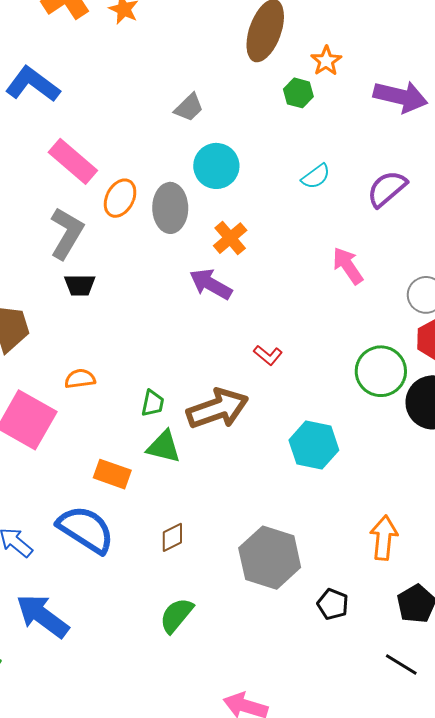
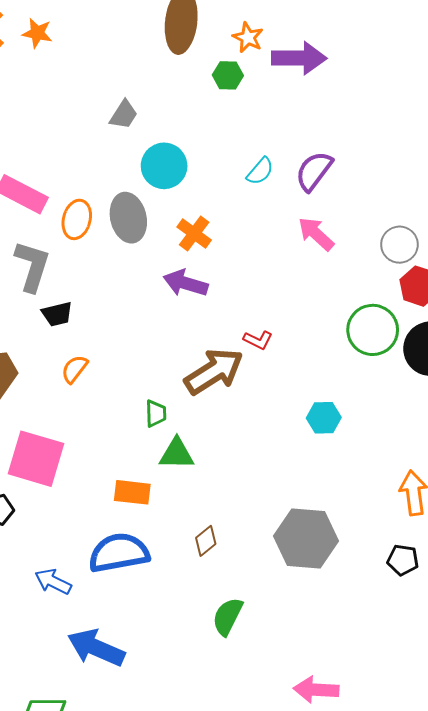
purple arrow: (401, 97) -> (299, 58), moved
cyan semicircle: (316, 176) -> (260, 171), moved
purple semicircle: (387, 189) -> (314, 171), moved
orange semicircle: (80, 379) -> (75, 369), moved, turned -32
brown arrow: (217, 409) -> (214, 371), moved
cyan hexagon: (314, 445) -> (324, 418), size x0.7
blue semicircle: (86, 529) -> (119, 553), turned -30
black pentagon: (333, 604) -> (403, 560), moved

